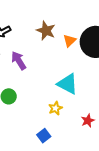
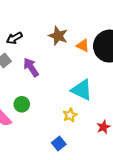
orange triangle: (70, 41) -> (83, 45), turned -48

